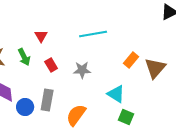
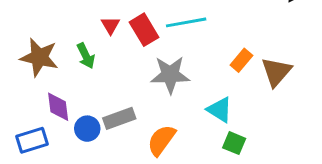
red rectangle: (51, 65) -> (144, 30), moved, size x1.5
gray star: (82, 70) -> (170, 75), size x1.5
gray rectangle: (47, 100) -> (119, 118), turned 60

